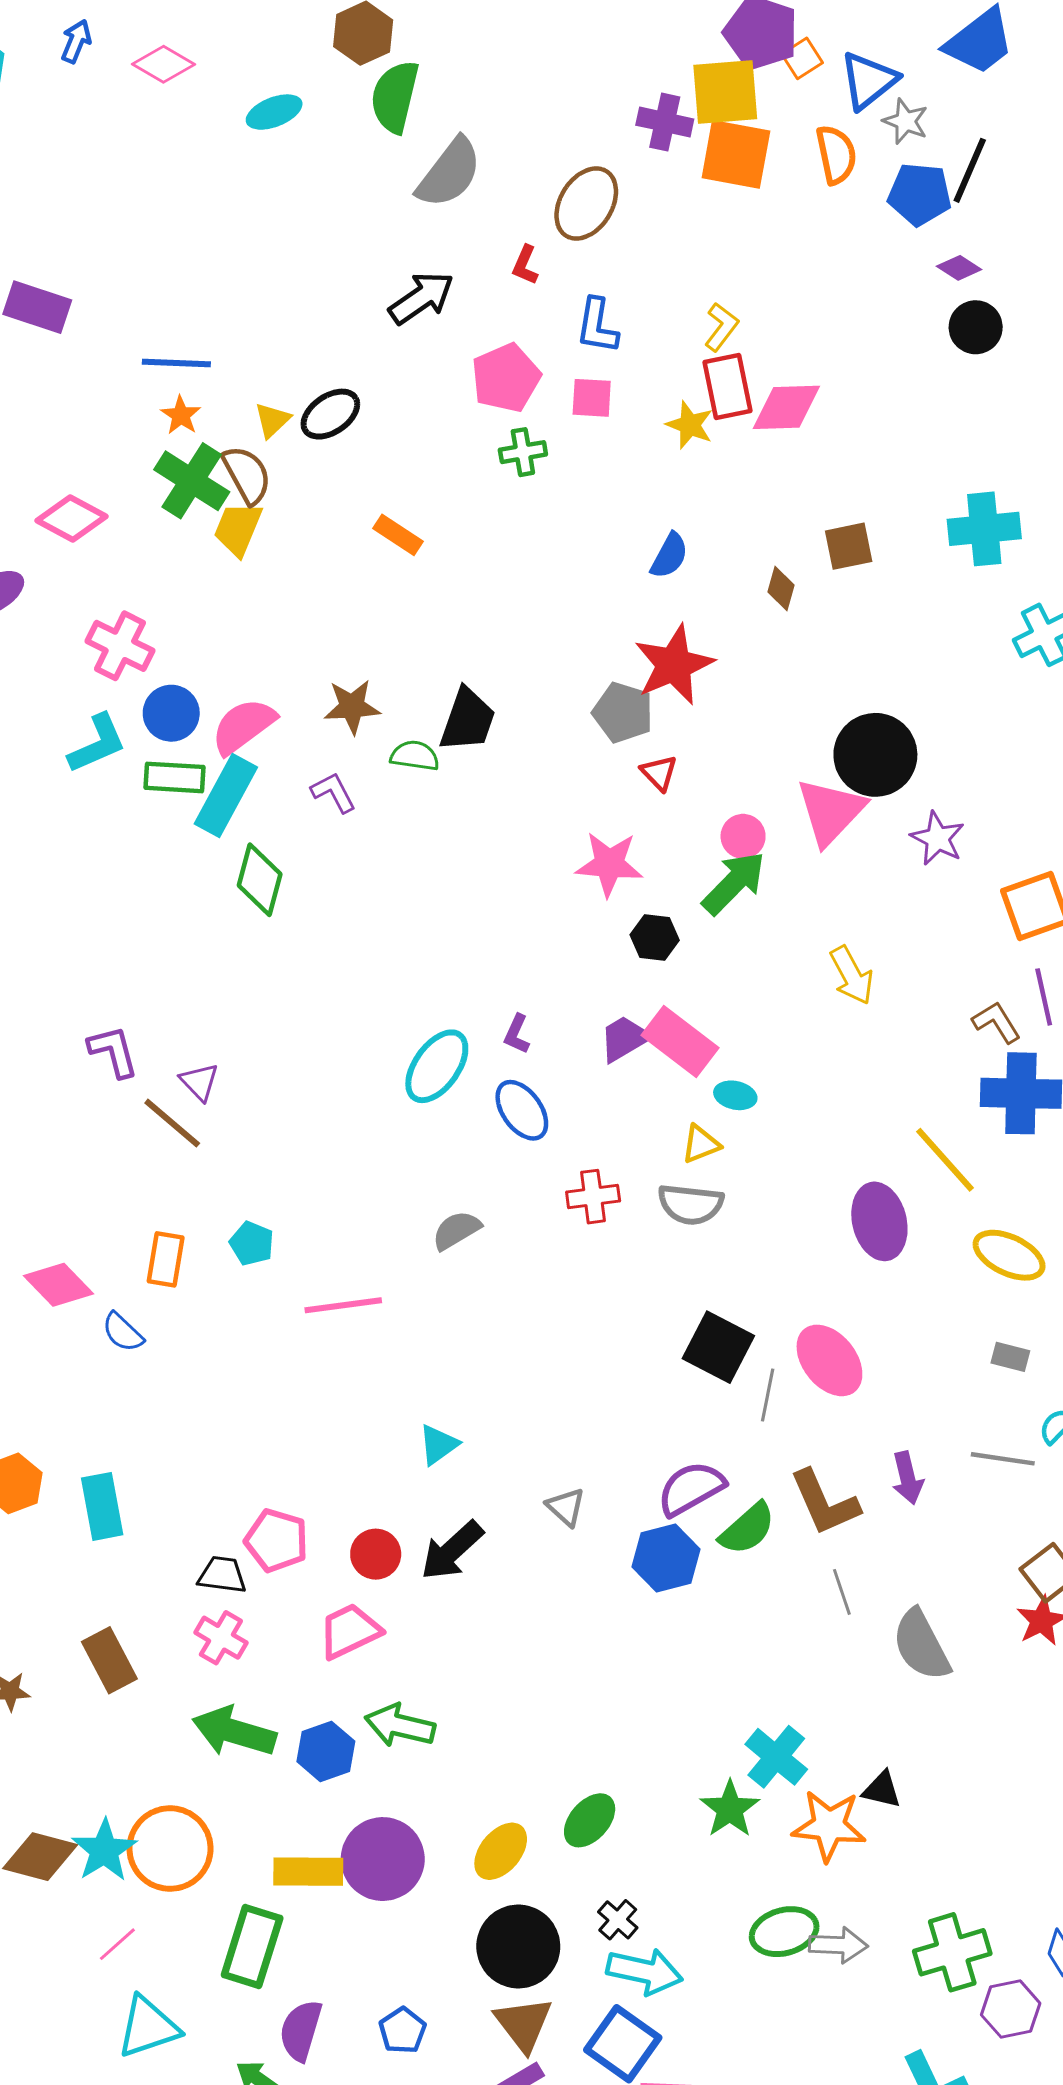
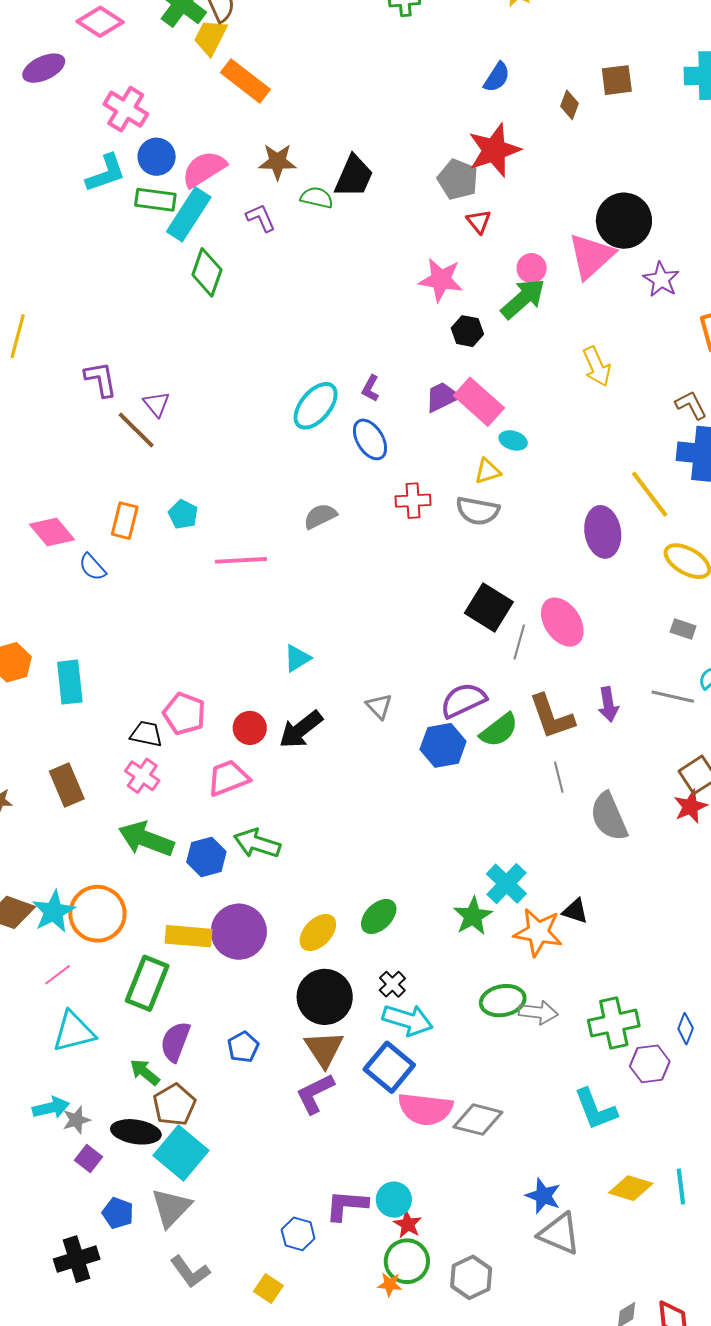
orange rectangle: (398, 535) -> (245, 81), moved, size x1.5

